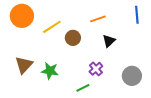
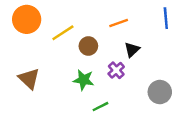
brown triangle: (24, 65) -> (29, 79), turned -30
purple cross: (96, 69) -> (116, 70), moved
green star: (50, 71) -> (84, 80), moved

